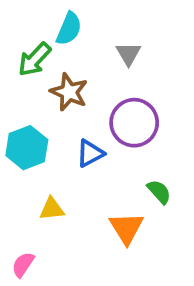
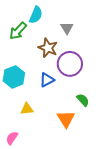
brown star: (69, 92) -> (48, 48), moved

